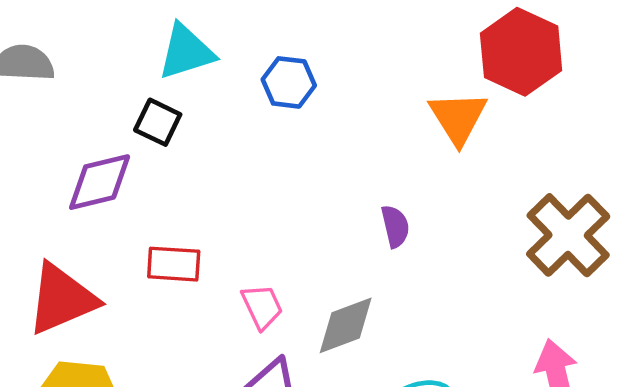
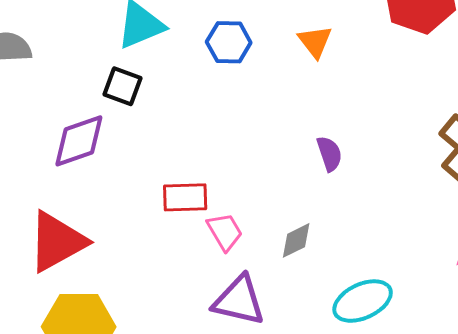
orange triangle: (458, 118) -> (315, 42), moved, size x0.7
red rectangle: (174, 264) -> (185, 197), moved
gray diamond: (346, 325) -> (296, 240), size x0.7

